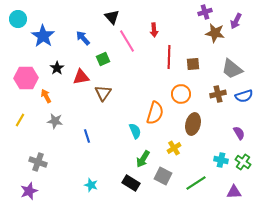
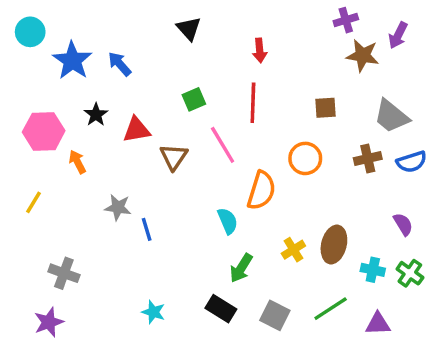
blue arrow: (83, 38) -> (120, 64), moved
pink line: (127, 41) -> (223, 145), moved
red line: (169, 57) -> (253, 103), moved
green square: (103, 59) -> (194, 99), moved
gray star: (55, 121) -> (118, 207), moved
brown ellipse: (193, 124) -> (334, 245), moved
gray square: (163, 176) -> (275, 315), moved
purple triangle: (234, 192) -> (378, 324), moved

